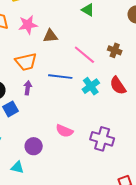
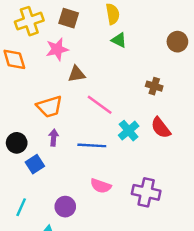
pink star: (28, 25) -> (57, 49), moved
pink line: (84, 55) -> (100, 105), moved
blue line: (60, 77) -> (92, 145), moved

